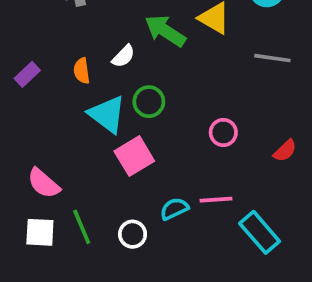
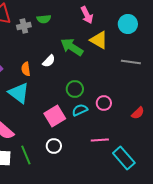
green circle: (149, 102) -> (75, 89), moved
cyan triangle: (107, 114) -> (19, 93), moved
cyan semicircle: (174, 209) -> (80, 110), moved
white circle: (133, 234) -> (54, 146), moved

